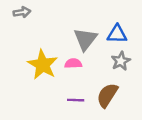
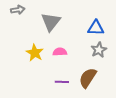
gray triangle: (85, 39) -> (51, 22), moved
yellow star: (43, 65) -> (35, 53), size x0.7

